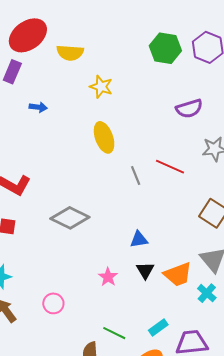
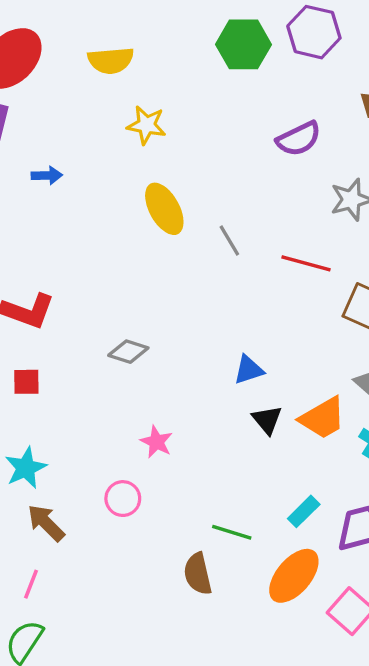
yellow semicircle: (70, 53) -> (111, 60), moved
red line: (170, 167) -> (306, 263), moved
gray line: (136, 176) -> (229, 241), moved
gray diamond: (70, 218) -> (128, 352), size x0.6
pink star: (108, 277) -> (156, 442), moved

